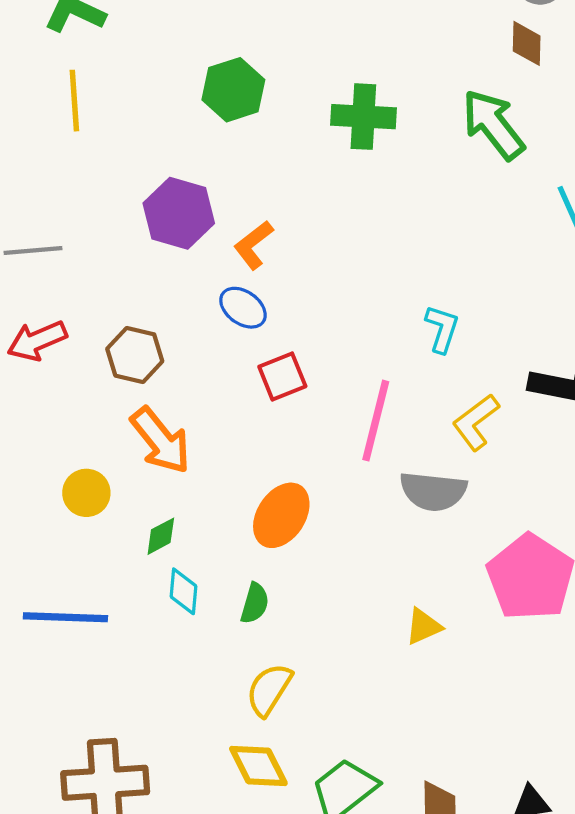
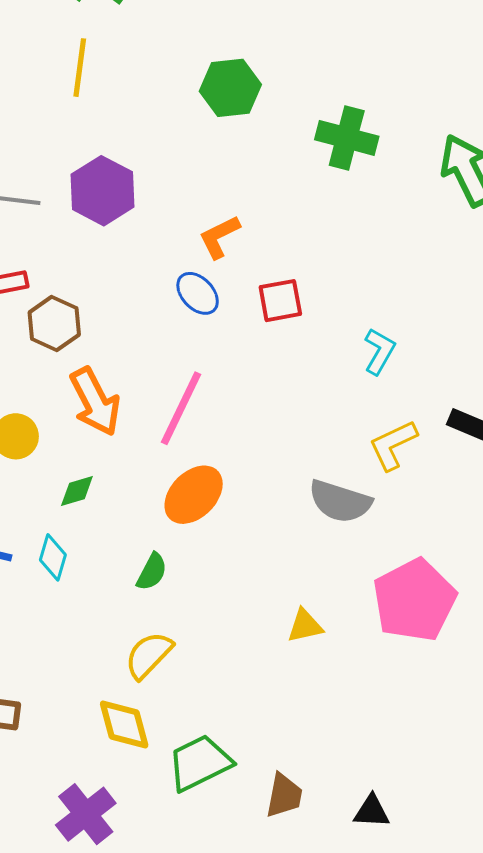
purple hexagon: (179, 213) -> (102, 191), moved
brown hexagon: (135, 355) -> (54, 323), moved
red square: (282, 376) -> (280, 301), moved
pink line: (376, 421) -> (181, 408), moved
cyan diamond: (183, 591) -> (53, 557), moved

